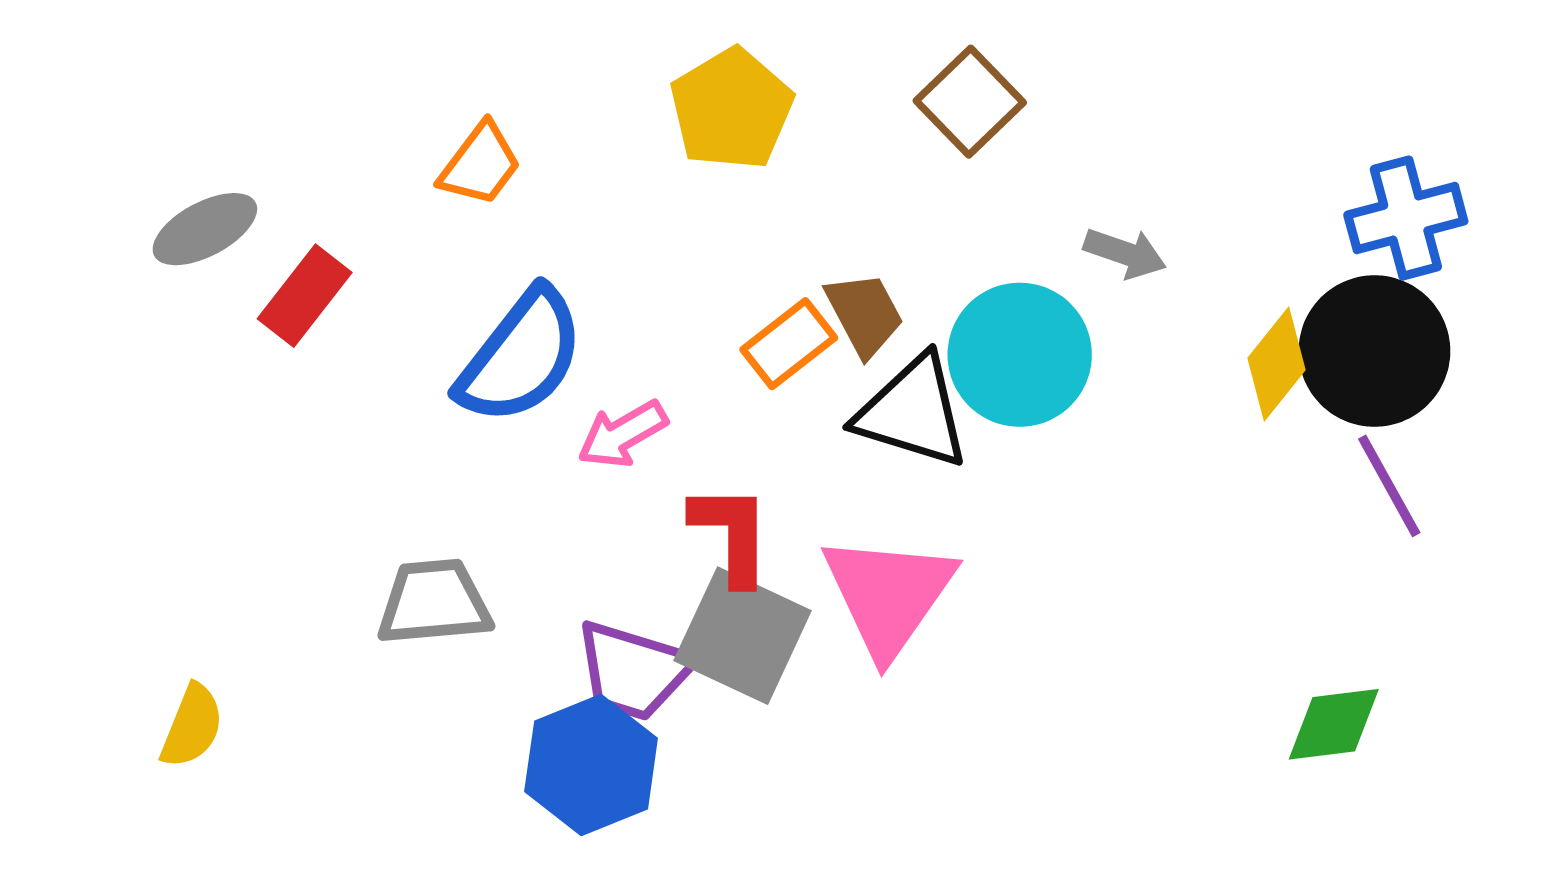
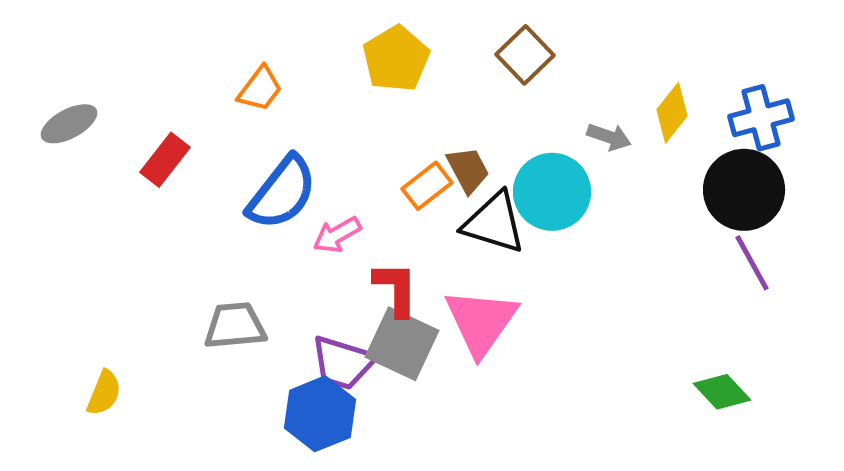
gray ellipse: (205, 229) -> (69, 124), moved
yellow diamond: (1277, 364) -> (672, 113), moved
green diamond: (1334, 724) -> (722, 392), turned 54

